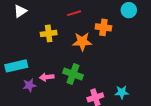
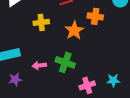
orange star: (82, 42) -> (74, 30), turned -30
purple star: (29, 85) -> (15, 79), moved

